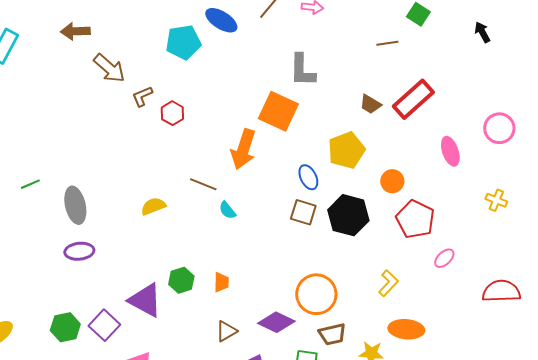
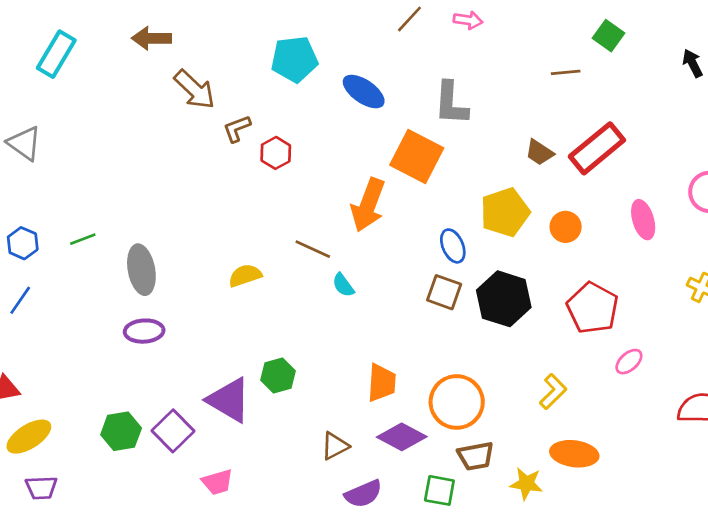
blue ellipse: (221, 20) -> (364, 92), moved
orange circle: (392, 181) -> (566, 227), moved
orange trapezoid: (221, 282) -> (382, 383), moved, size x1.4

